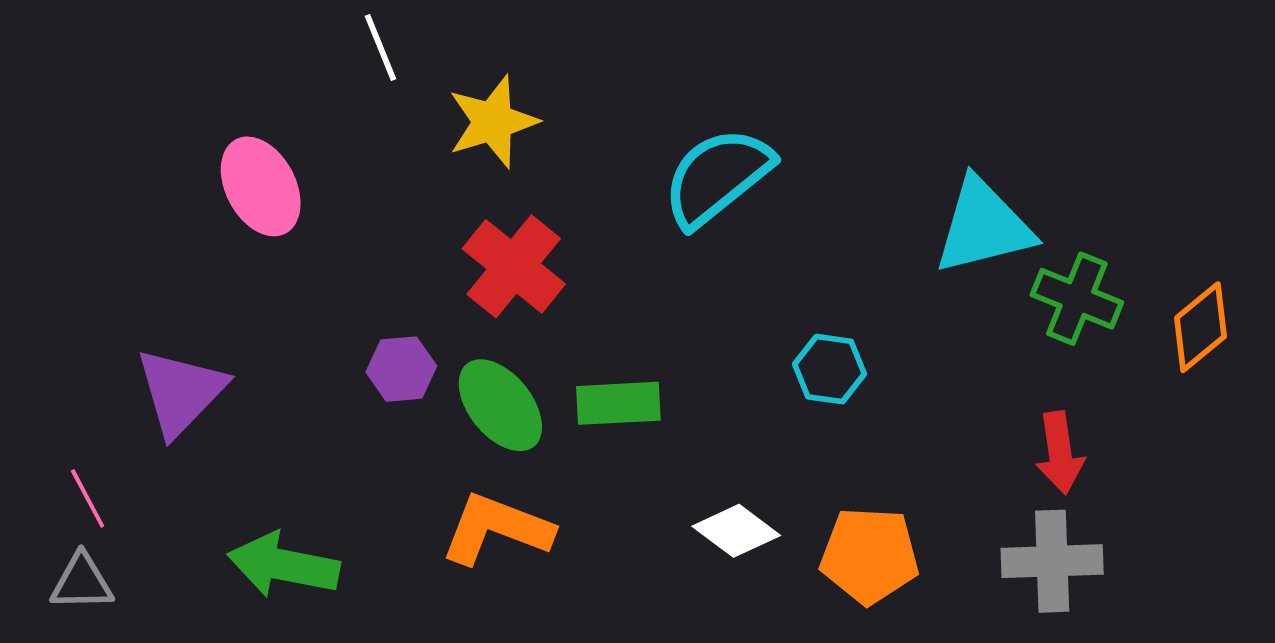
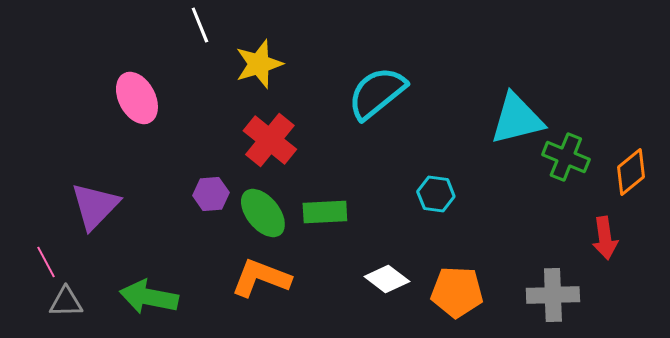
red arrow: (1060, 453) -> (605, 238), moved
gray triangle: (82, 582) -> (66, 302), moved

